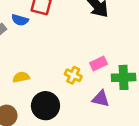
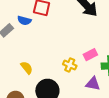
yellow semicircle: (21, 77) -> (27, 68), turned 64

